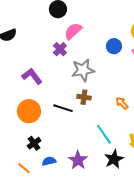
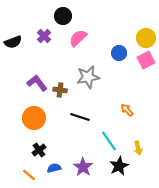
purple cross: (60, 49) -> (44, 36), moved
brown cross: (84, 97) -> (60, 90), moved
black line: (63, 108) -> (80, 117), moved

